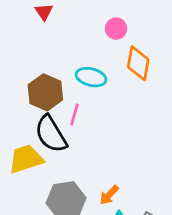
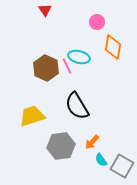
pink line: (74, 115) -> (67, 66), moved, turned -42
black semicircle: (51, 134) -> (77, 106), moved

